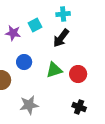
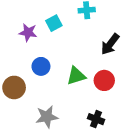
black arrow: (61, 38) -> (110, 44), moved
black cross: (79, 107) -> (96, 119), moved

